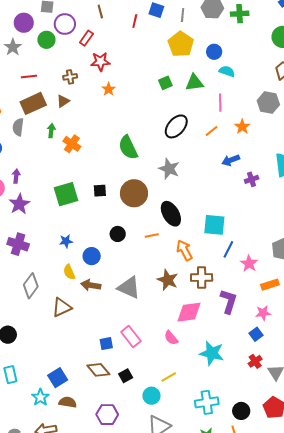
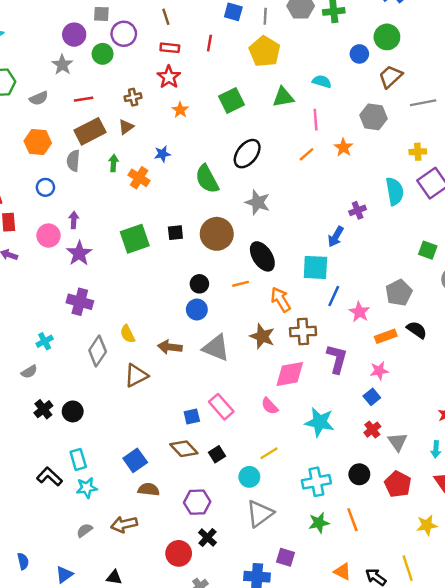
red line: (135, 21) -> (209, 43), moved
red rectangle: (86, 38) -> (170, 48), moved, turned 63
blue circle: (214, 52) -> (359, 54), moved
red star: (100, 62) -> (169, 77), turned -30
green square: (165, 83) -> (231, 100), moved, size x1.5
black ellipse: (176, 126) -> (247, 154), moved
blue arrow: (231, 160) -> (336, 237), moved, turned -36
blue star: (66, 241) -> (162, 154), moved
blue circle: (92, 256) -> (197, 310), moved
yellow semicircle: (69, 272) -> (128, 334), moved
cyan star: (40, 397) -> (87, 488), moved, turned 30
black circle: (241, 411) -> (359, 474), moved

